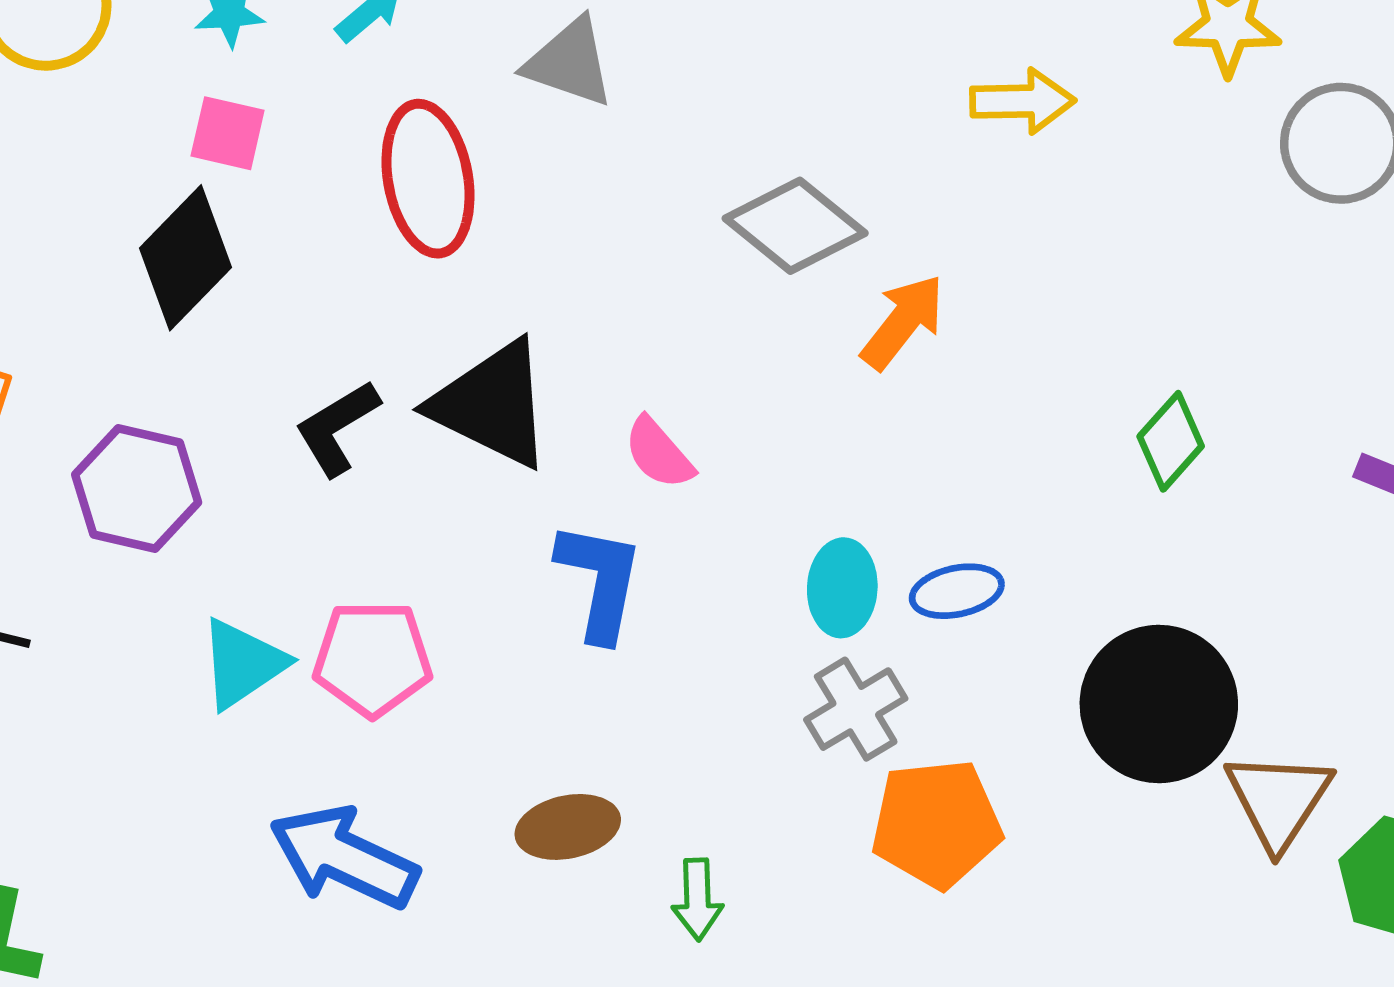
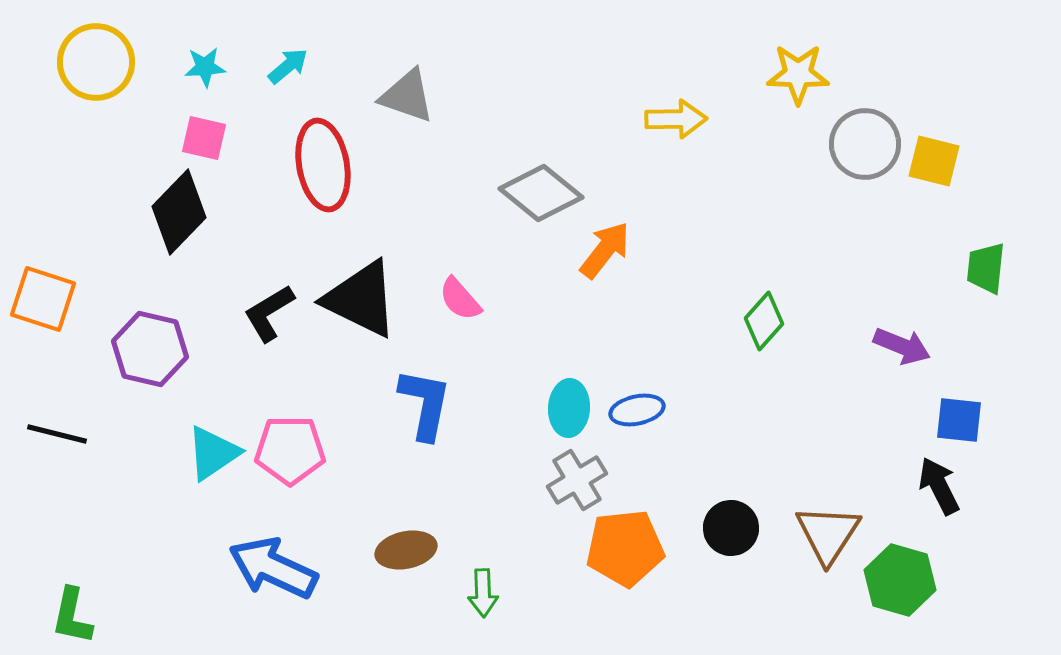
pink semicircle: (659, 453) -> (460, 299), moved
black circle: (1159, 704) -> (731, 528), moved, size x0.6

